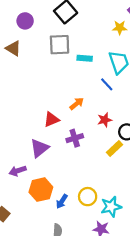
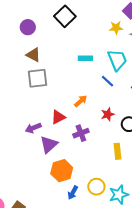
gray square: (60, 45) -> (37, 78), moved
brown triangle: (13, 48) -> (33, 55), moved
yellow rectangle: (114, 149) -> (118, 151), moved, turned -49
purple arrow: (18, 171) -> (33, 128), moved
orange hexagon: (41, 190) -> (62, 171), moved

